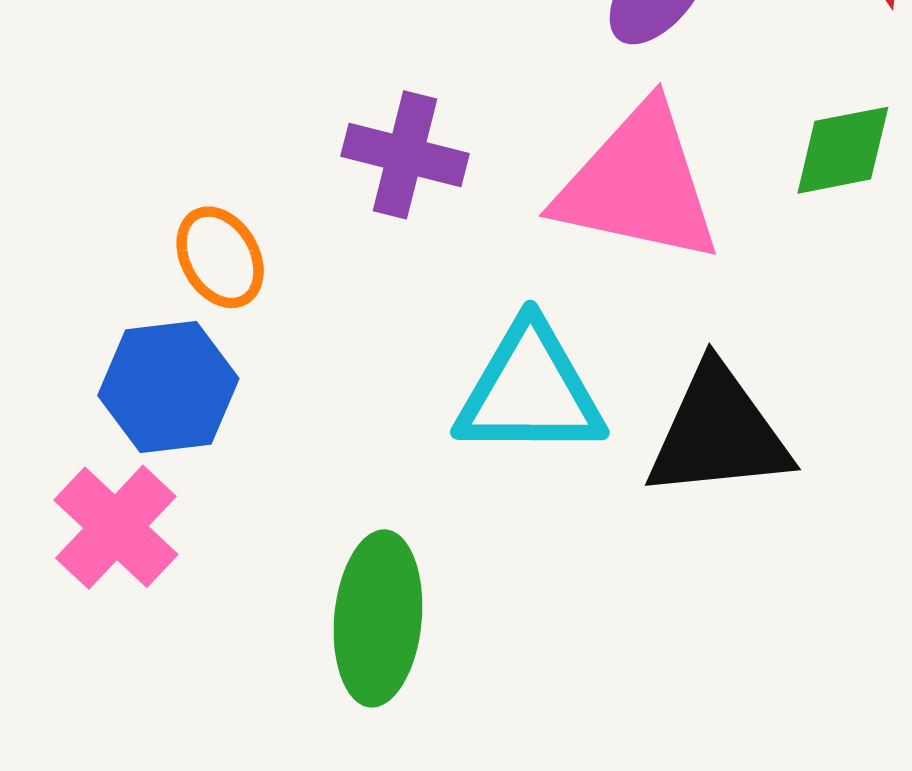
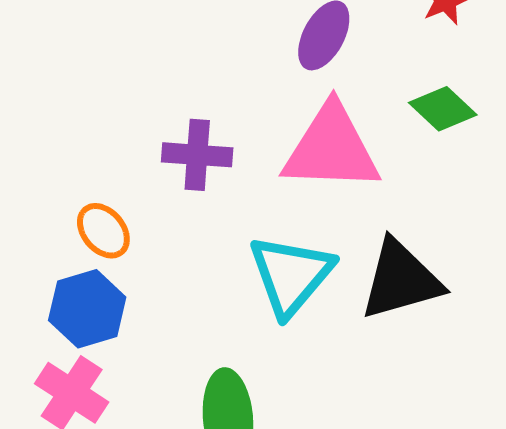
green diamond: (843, 150) -> (443, 109), turned 64
cyan triangle: (530, 391) -> (291, 275), turned -40

